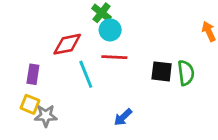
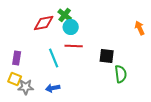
red diamond: (67, 44) -> (44, 23), moved
green semicircle: (186, 73) -> (121, 74), moved
blue arrow: (123, 117) -> (53, 88), moved, turned 32

